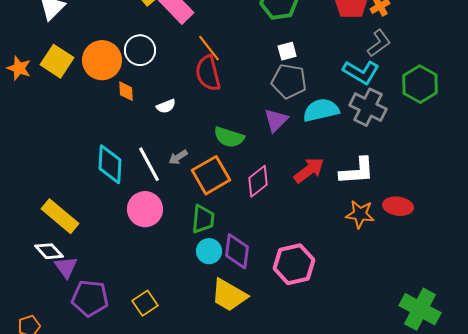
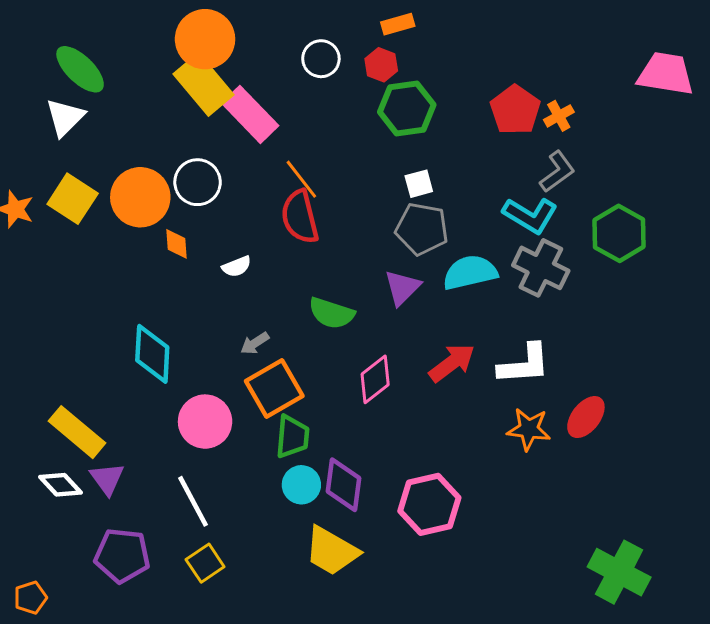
white line: (149, 164) -> (193, 501), moved
orange square: (211, 175) -> (274, 388), moved
red ellipse: (398, 206) -> (586, 417), turned -60
purple triangle: (66, 267) -> (107, 479), moved

